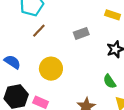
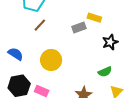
yellow rectangle: (113, 15) -> (94, 18), moved
green semicircle: (110, 81) -> (105, 72), turned -80

